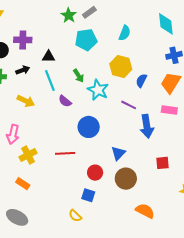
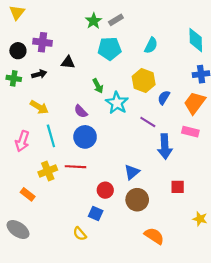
cyan line: (50, 81) -> (51, 136), moved
blue circle: (89, 127) -> (85, 137), moved
yellow cross: (28, 155) -> (48, 171), moved

